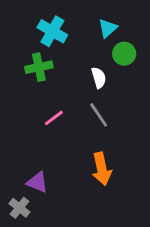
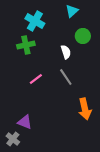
cyan triangle: (108, 28) -> (72, 11), moved
orange arrow: (102, 169) -> (85, 109), moved

